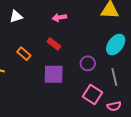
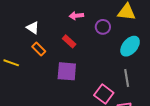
white triangle: (16, 16) -> (33, 28), moved, turned 48
purple circle: (88, 63) -> (103, 27), moved

